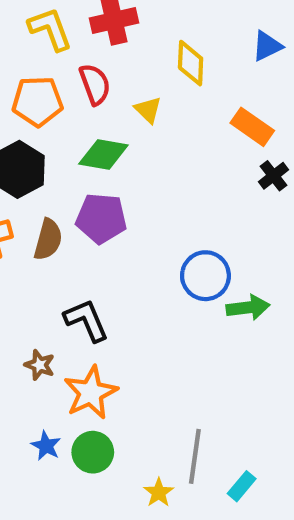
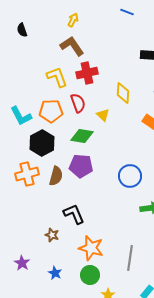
blue circle: (205, 276) -> (130, 176), moved
orange star: (91, 393) -> (91, 248), moved, turned -30
green circle: (93, 452) -> (90, 275), moved
gray line: (195, 456) -> (130, 258), moved

